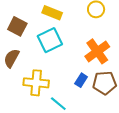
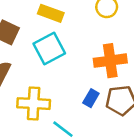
orange cross: (97, 51) -> (110, 61), turned 30

